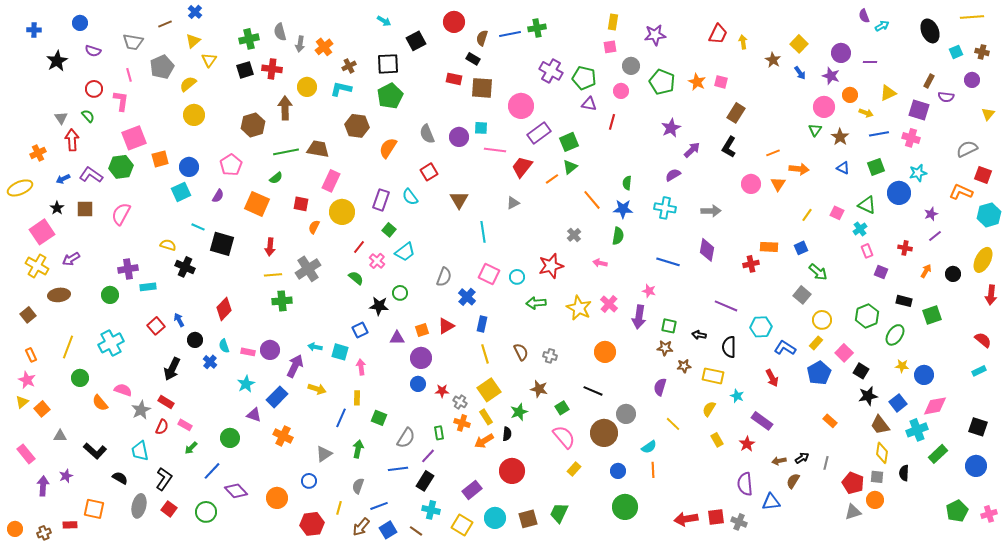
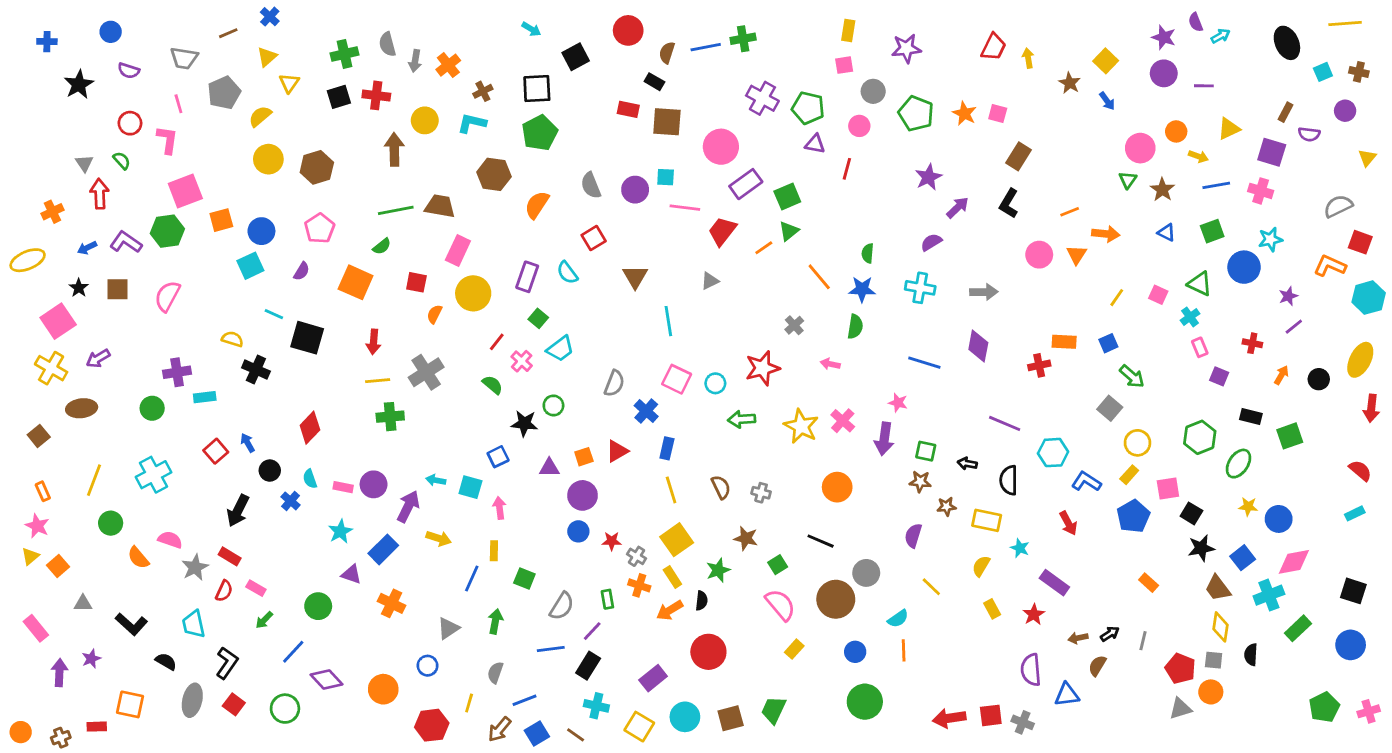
purple star: (831, 76) -> (1164, 37), moved
brown hexagon: (253, 125) -> (317, 167), moved
pink square: (844, 353) -> (1168, 489), turned 36

